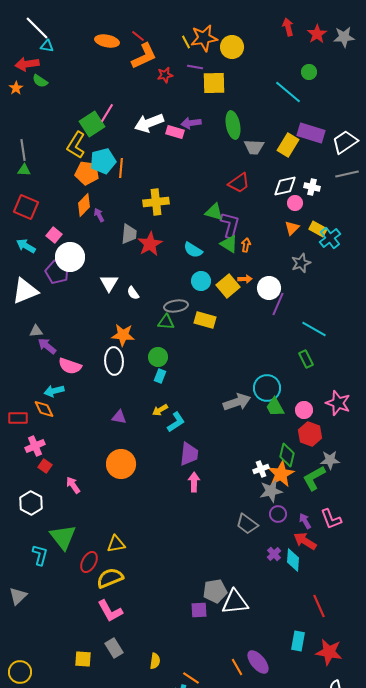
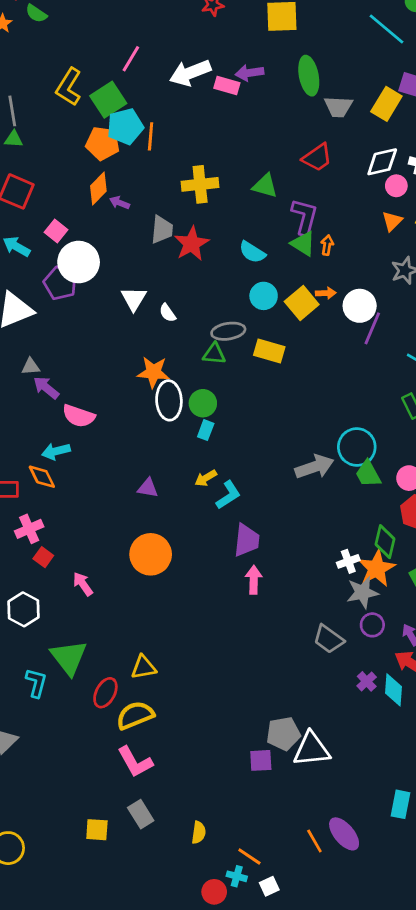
green square: (92, 124) -> (108, 100), moved
yellow L-shape: (76, 145) -> (69, 87), moved
green triangle: (214, 212) -> (265, 186), moved
purple arrow: (99, 215) -> (120, 203), turned -40
white ellipse: (114, 361) -> (169, 400), moved

